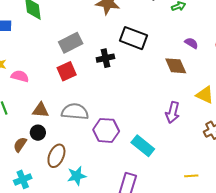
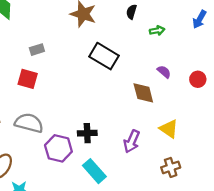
gray rectangle: (71, 43) -> (37, 50), size x0.6
black cross: (105, 58) -> (87, 133), moved
red square: (67, 71) -> (28, 79), turned 30

